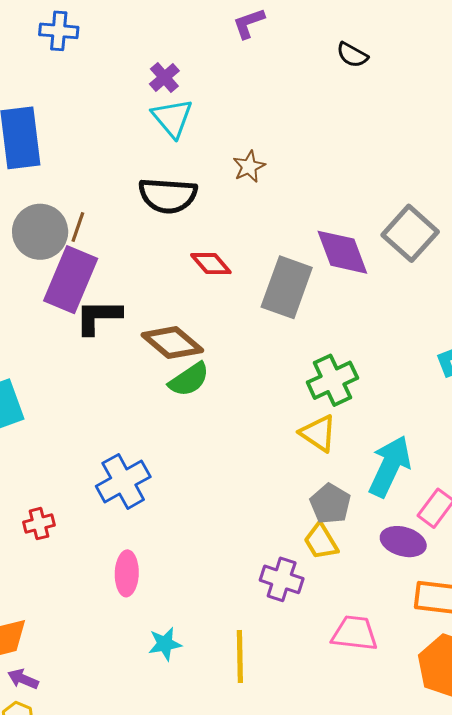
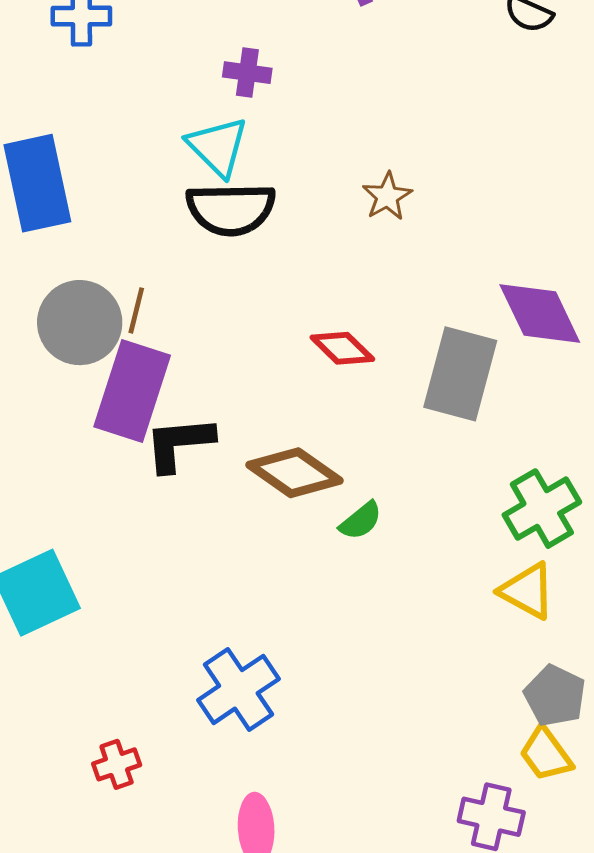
purple cross: (164, 77) -> (247, 73), turned -36
cyan triangle: (172, 118) -> (218, 147), moved
black semicircle: (168, 196) -> (231, 209), moved
green semicircle: (189, 379) -> (361, 521), moved, size x0.7

